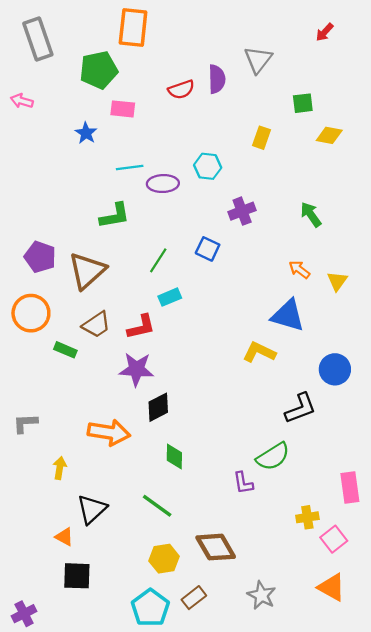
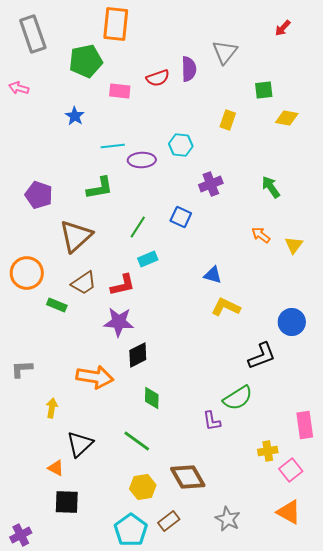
pink rectangle: (123, 109) -> (120, 91), moved
purple pentagon: (40, 257) -> (39, 195), moved
blue triangle: (288, 315) -> (213, 275), moved, size x0.6

